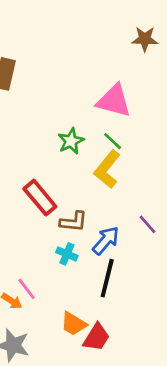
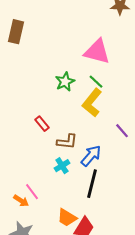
red rectangle: (40, 198) -> (42, 124), size x0.6
purple line: (147, 224) -> (122, 131), moved
cyan cross: (67, 254) -> (62, 166), turned 35

